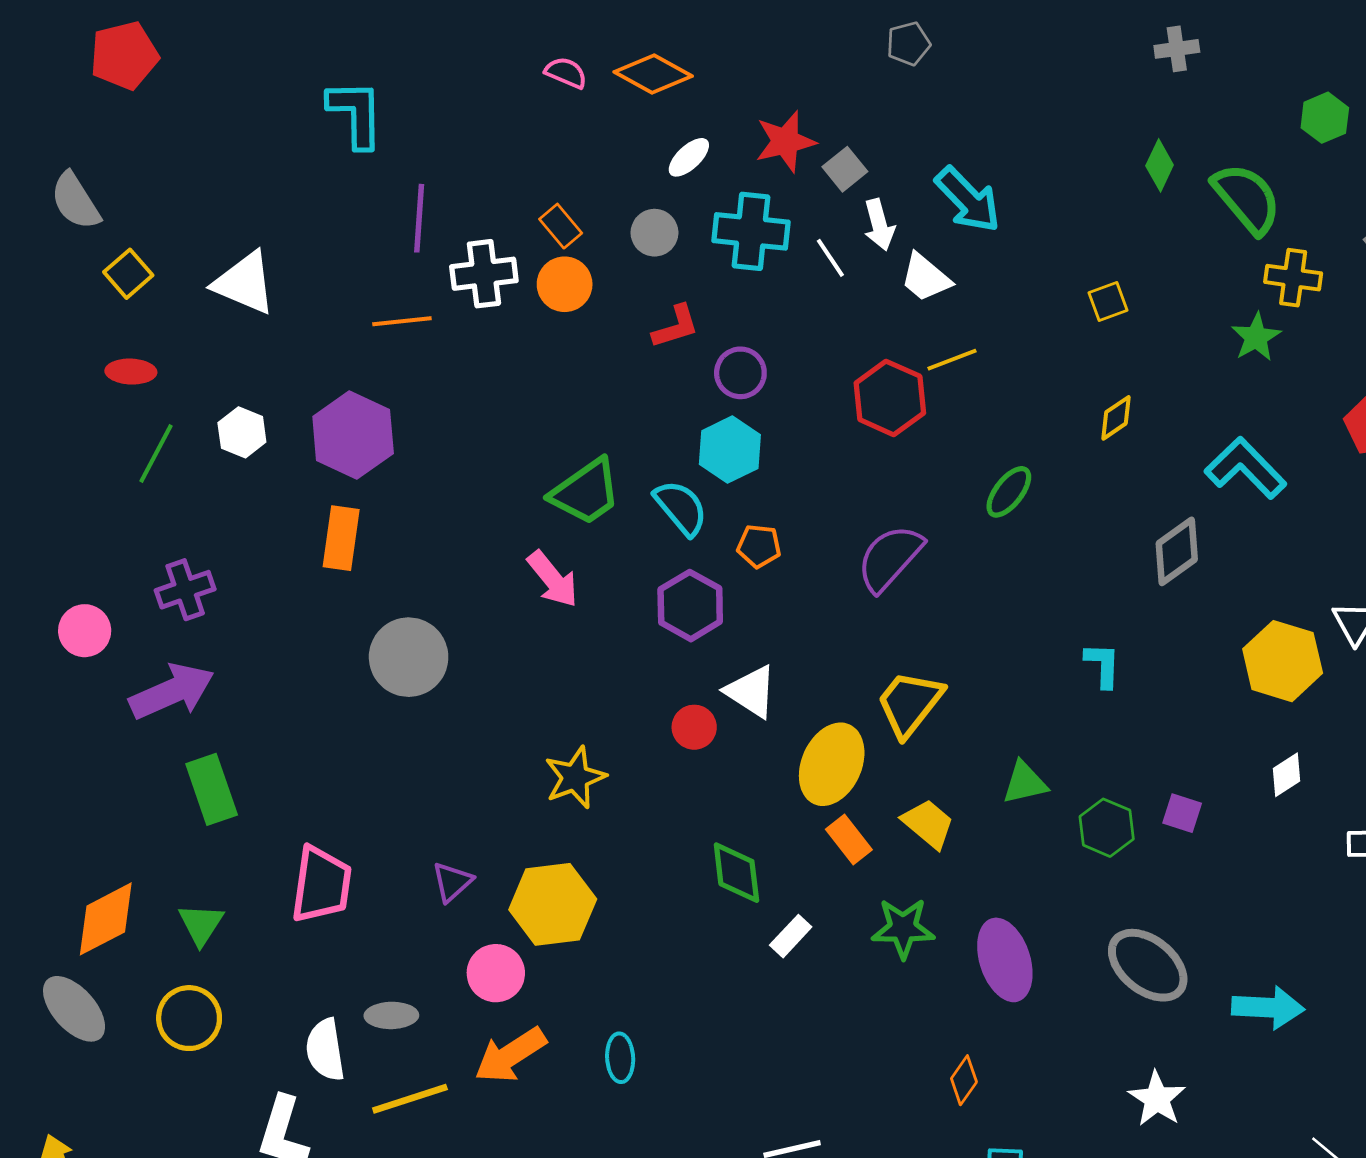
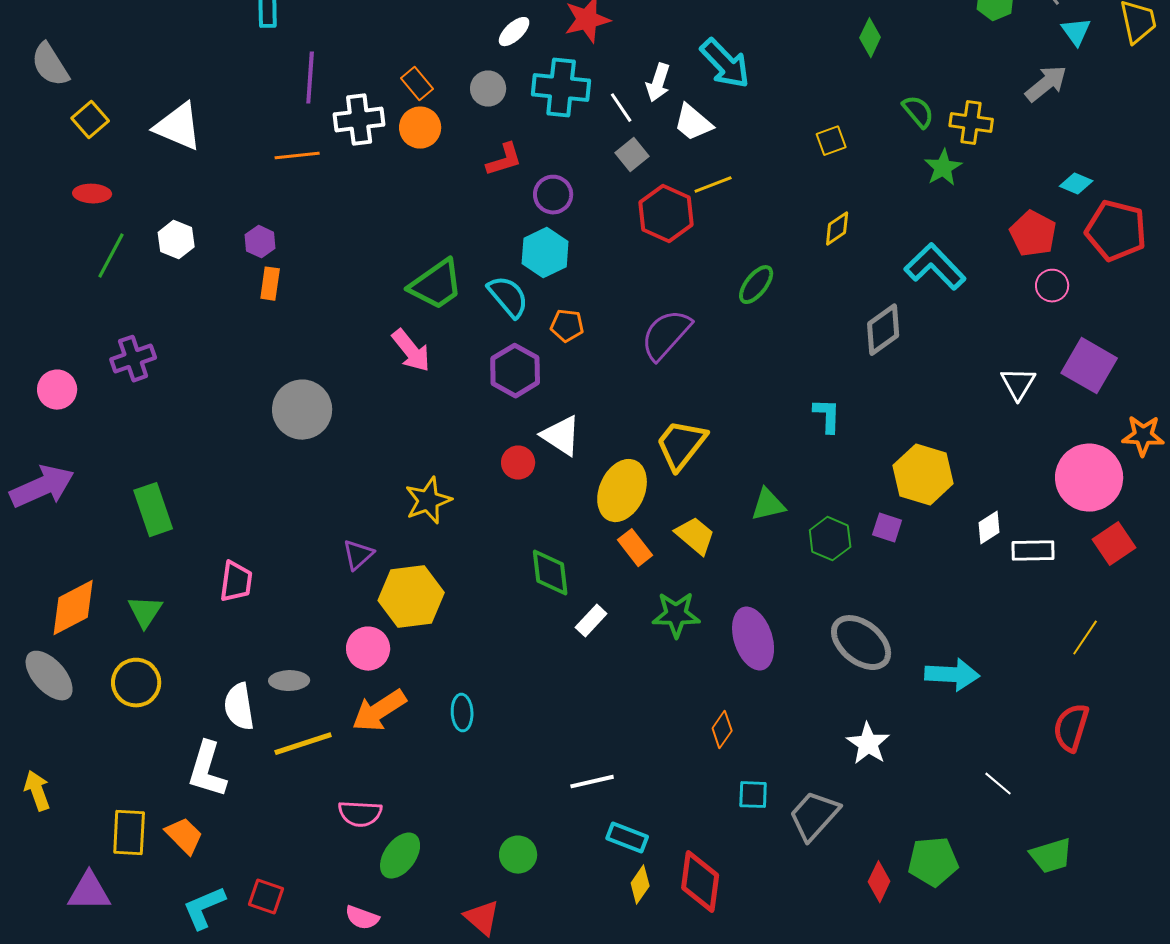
gray square: (845, 169) -> (632, 155), moved
green semicircle: (1247, 198) -> (918, 112), moved, size x0.6
white arrow: (879, 225) -> (658, 83), turned 33
purple hexagon: (353, 435) -> (260, 242), size x0.5
orange rectangle: (341, 538) -> (270, 284), moved, size x0.7
yellow hexagon: (1283, 661) -> (923, 475), moved
purple arrow: (172, 692) -> (42, 487), moved
white diamond: (1287, 775) -> (989, 528), moved
purple triangle: (452, 882) -> (358, 555), moved
pink trapezoid: (321, 885) -> (236, 582), size x0.7

